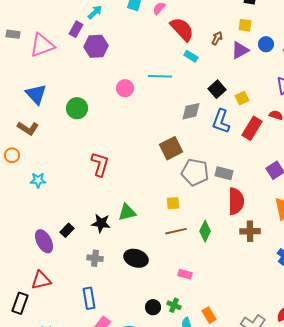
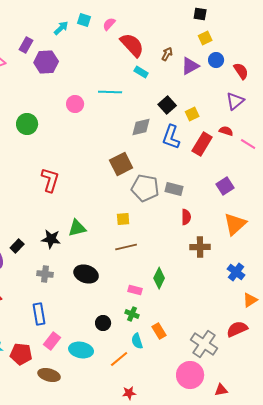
cyan arrow: (95, 12) -> (61, 28), moved
yellow square: (245, 25) -> (205, 38), moved, turned -32
red semicircle: (236, 201) -> (186, 217), size x0.6
green diamond: (205, 231) -> (159, 278), moved
green cross: (174, 305) -> (132, 314), moved

